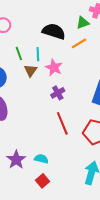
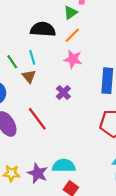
pink star: (54, 67) -> (73, 59), moved
red line: (62, 123) -> (37, 119), moved
cyan semicircle: (41, 159) -> (64, 166), size x1.5

